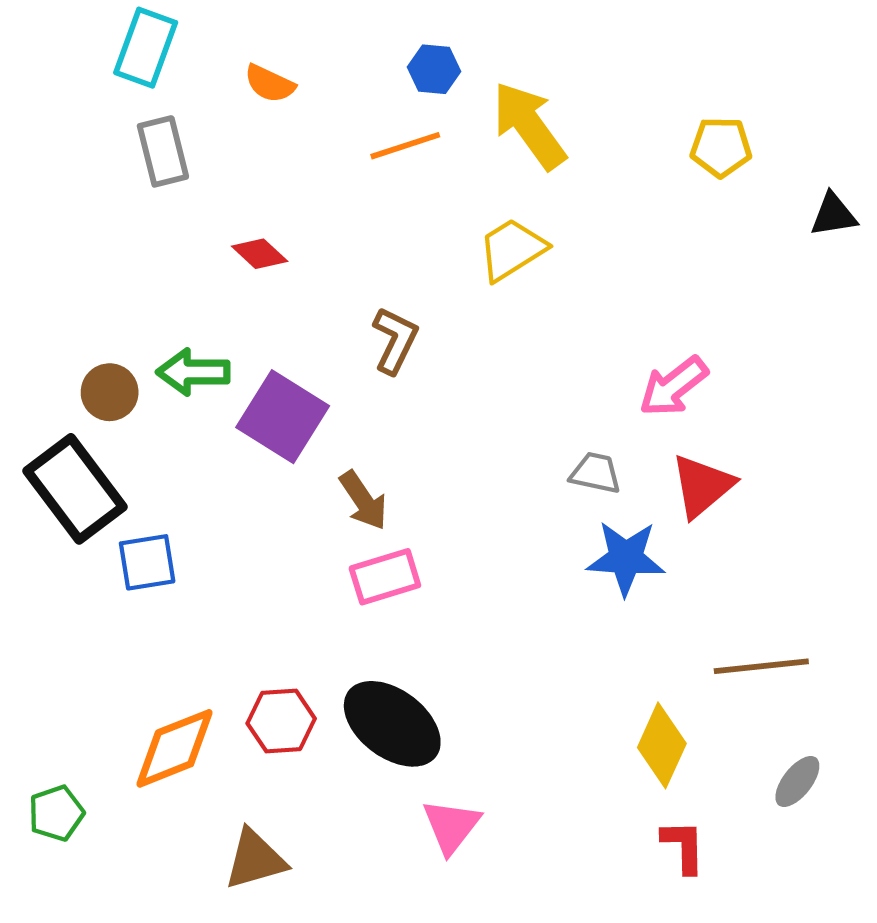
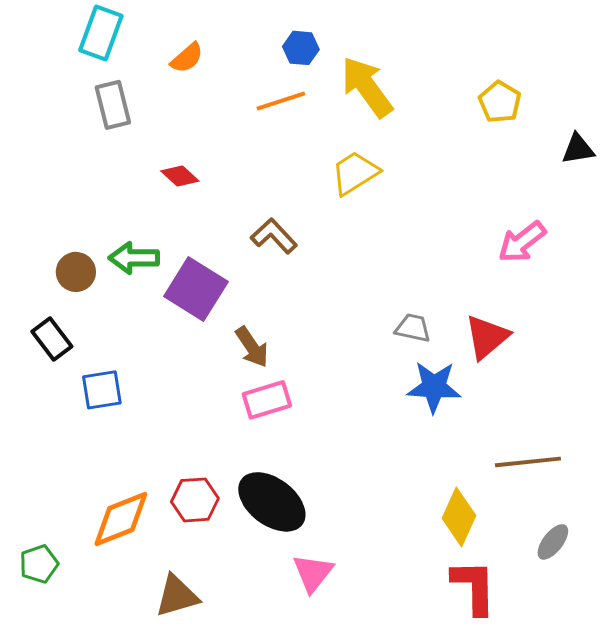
orange semicircle: (270, 84) -> (187, 58), turned -66
yellow pentagon: (721, 147) -> (500, 102), turned 30
brown L-shape: (395, 340) -> (274, 236), turned -69
pink arrow: (673, 386) -> (522, 242), moved
black rectangle: (75, 489) -> (52, 339), size x0.6
red L-shape: (683, 846) -> (474, 587), size x1.5

